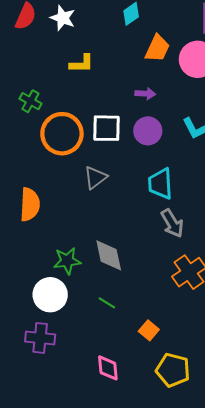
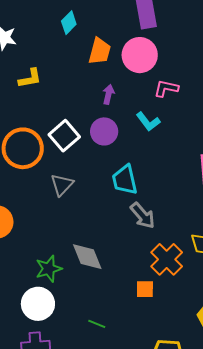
purple arrow: (145, 94) -> (108, 94), moved, turned -72
white square: (107, 128) -> (64, 136), turned -32
green line: (107, 303) -> (97, 324), moved
orange square: (149, 330) -> (145, 289), moved, turned -30

